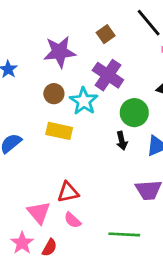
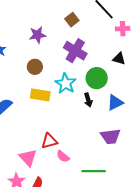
purple star: (60, 52) -> (38, 35), size x0.7
cyan star: (84, 101) -> (66, 83), moved
pink semicircle: (73, 220) -> (63, 156), moved

